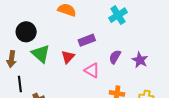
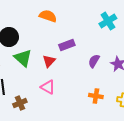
cyan cross: (118, 15) -> (108, 21), moved
pink triangle: (92, 70) -> (48, 87), moved

